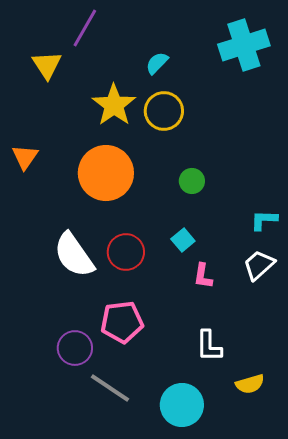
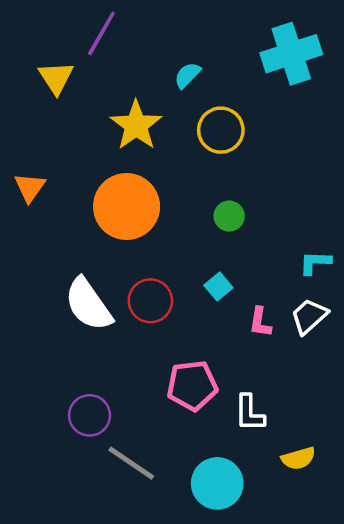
yellow circle: (164, 111) -> (221, 130), moved
pink L-shape: (203, 276) -> (260, 322), moved
pink pentagon: (122, 322) -> (192, 386), moved

